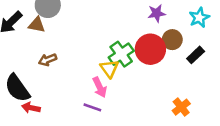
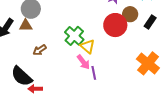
green cross: (121, 54) -> (74, 36), moved
purple line: (92, 107) -> (94, 73), moved, turned 72
orange cross: (181, 107) -> (148, 63), size x1.6

